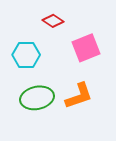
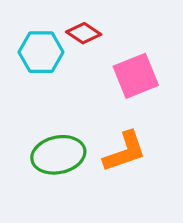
cyan hexagon: (26, 55) -> (41, 52), moved

